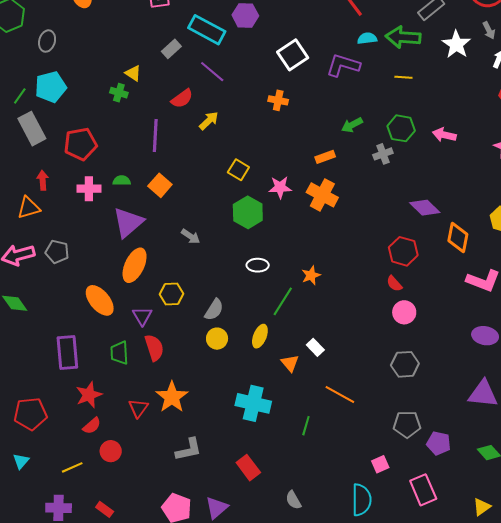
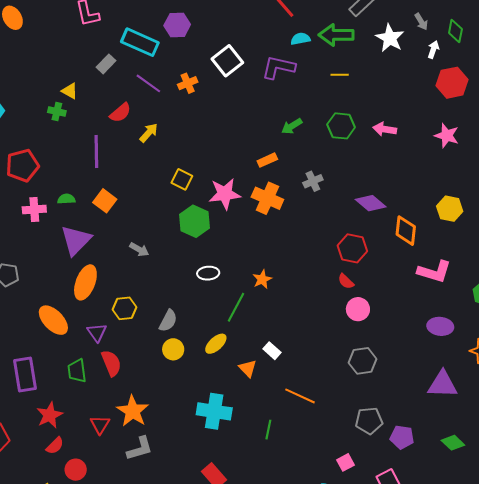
orange cross: (278, 100) -> (188, 83), moved, turned -30
gray cross: (383, 154) -> (313, 181), moved
pink star: (280, 187) -> (225, 194), size x1.4
yellow ellipse: (260, 336) -> (216, 344), turned 30
gray L-shape: (189, 450) -> (140, 449), moved

